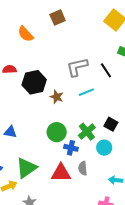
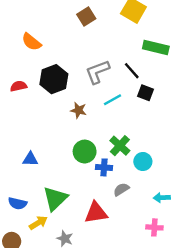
brown square: (58, 17) -> (86, 17), moved
black hexagon: (34, 82) -> (54, 79), moved
black square: (111, 124) -> (145, 93), moved
gray semicircle: (83, 168) -> (121, 189), turned 72
red triangle: (61, 173) -> (96, 213), moved

